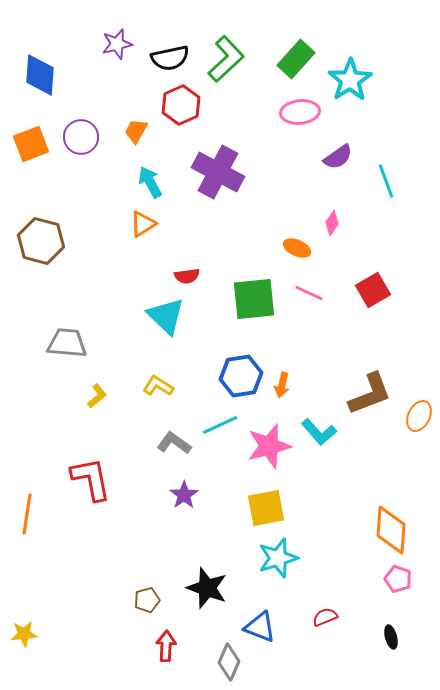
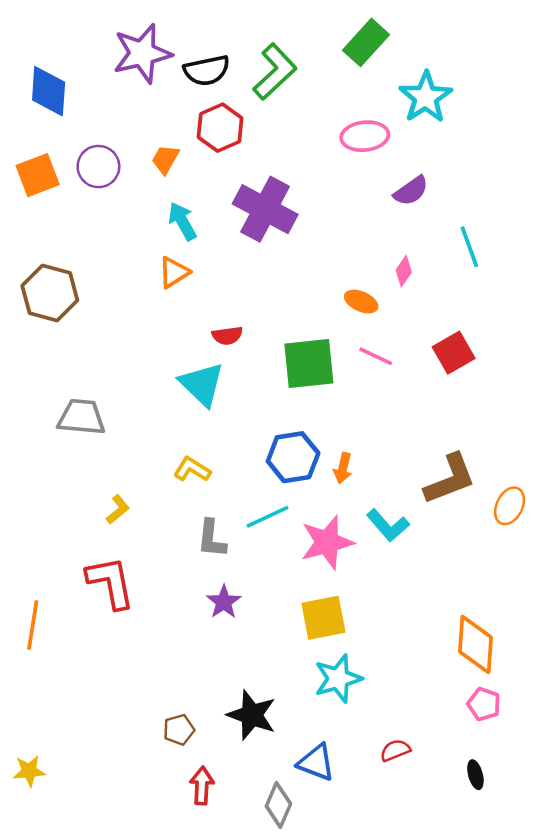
purple star: (117, 44) -> (142, 53), size x1.6
green rectangle: (296, 59) -> (366, 42), moved
cyan line: (386, 181) -> (469, 247), moved
yellow L-shape: (97, 396) -> (118, 509), moved
gray L-shape: (174, 443) -> (212, 539), turned -120

